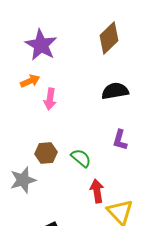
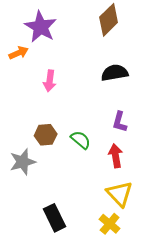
orange arrow: (30, 81) -> (19, 53), moved
red arrow: (97, 191) -> (116, 156), moved

